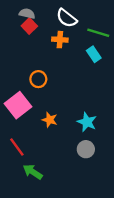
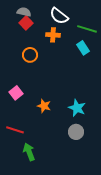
orange circle: (38, 79) -> (30, 55), moved
pink square: (18, 105) -> (16, 93), size x0.6
red line: (17, 147) -> (15, 130), turned -36
green arrow: (33, 172) -> (29, 152), turned 36

